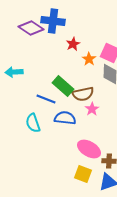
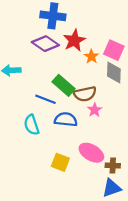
purple diamond: (31, 28) -> (45, 44), moved
red star: (73, 44) -> (74, 40), size x1.5
yellow square: (83, 174) -> (60, 162), moved

